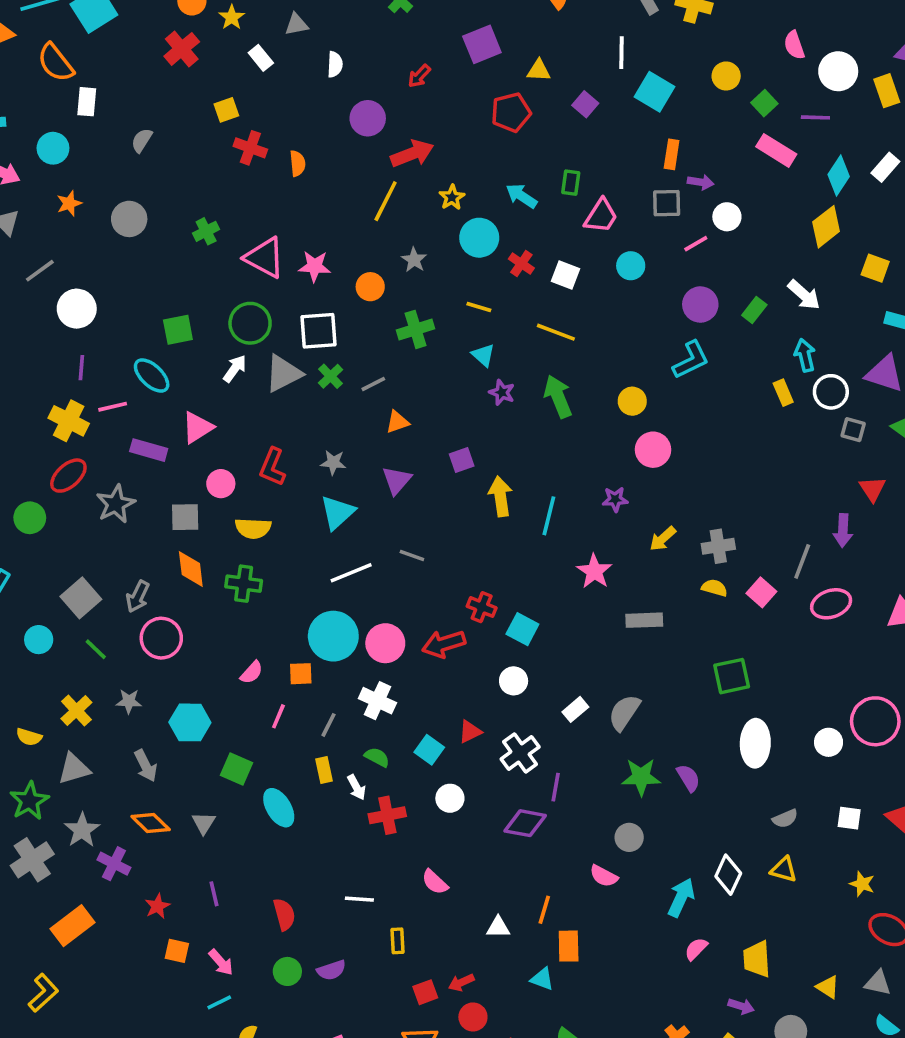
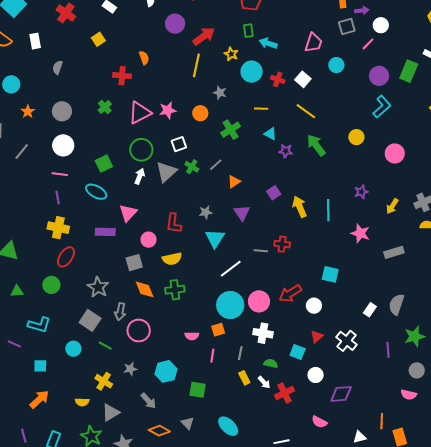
white rectangle: (87, 102) -> (35, 41), moved
red cross: (250, 148) -> (122, 76), moved
green rectangle: (571, 183) -> (248, 31), moved
pink triangle: (265, 258) -> (140, 113), turned -40
white square: (565, 275) -> (303, 79), turned 35
white circle: (77, 309) -> (63, 145), moved
green rectangle: (754, 310) -> (409, 71), size x1.5
white square: (318, 331) -> (179, 144), size x0.7
yellow line: (556, 332) -> (306, 111), turned 30
pink line: (113, 407) -> (60, 174), moved, turned 35
pink circle: (653, 450) -> (395, 153), moved
gray star: (116, 504) -> (98, 287), moved
red cross: (482, 607) -> (282, 244), moved
pink semicircle: (252, 672) -> (192, 336), turned 64
white circle: (514, 681) -> (314, 306), moved
purple line: (556, 787) -> (388, 350), moved
cyan ellipse: (279, 808) -> (228, 426), moved
purple diamond: (525, 823) -> (341, 394), moved

